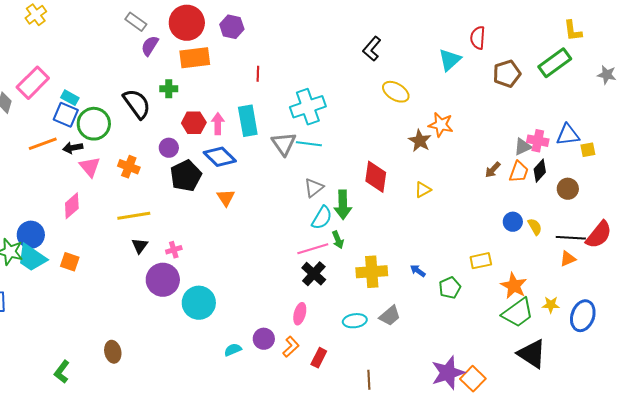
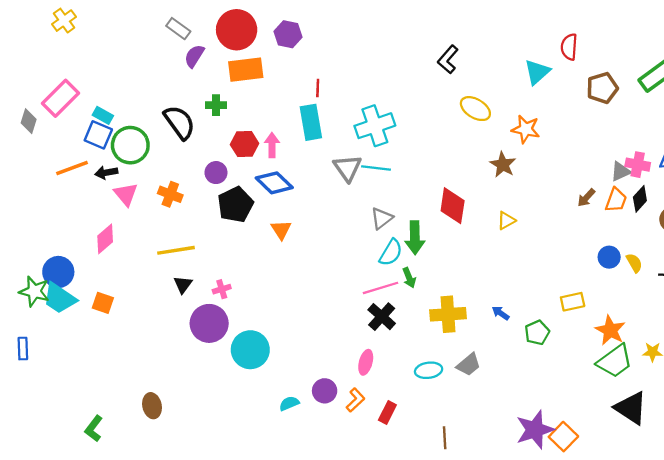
cyan rectangle: (248, 121) -> (311, 122), moved
orange star: (441, 125) -> (526, 129), moved

